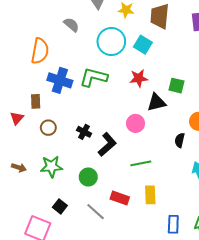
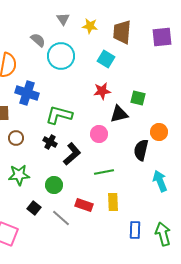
cyan circle: (111, 41) -> (61, 56), moved
green L-shape: (93, 77) -> (59, 115), moved
black semicircle: (180, 140) -> (141, 150), size x1.5
black square: (60, 206) -> (34, 208), moved

